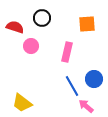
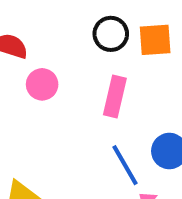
black circle: (42, 18) -> (111, 34), moved

